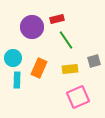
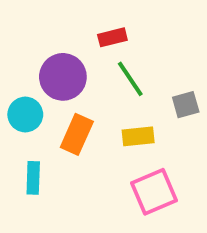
purple circle: (32, 27) -> (63, 77), moved
gray square: (94, 61) -> (186, 105), moved
cyan rectangle: (17, 80) -> (33, 178), moved

